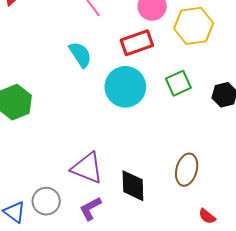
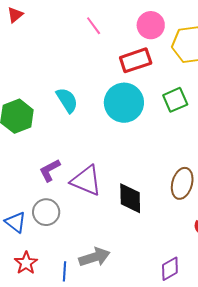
cyan semicircle: (80, 55) -> (67, 100), moved
purple L-shape: (90, 208) -> (50, 170), moved

